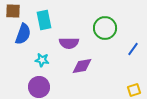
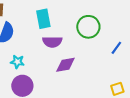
cyan rectangle: (44, 20) -> (43, 19), moved
cyan star: (42, 60) -> (17, 62), moved

